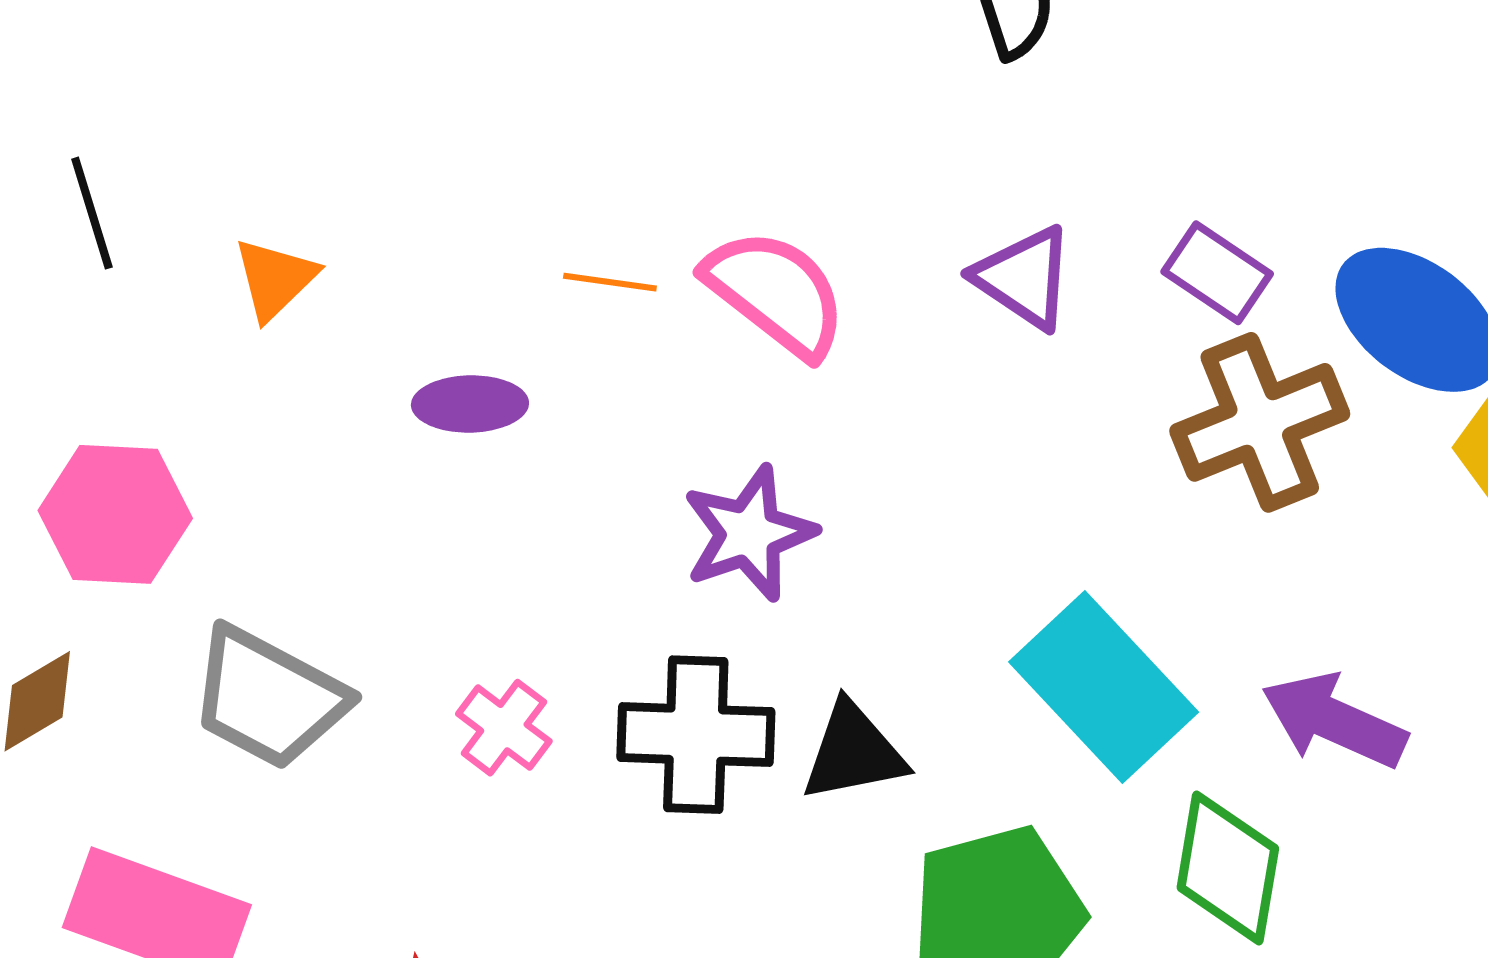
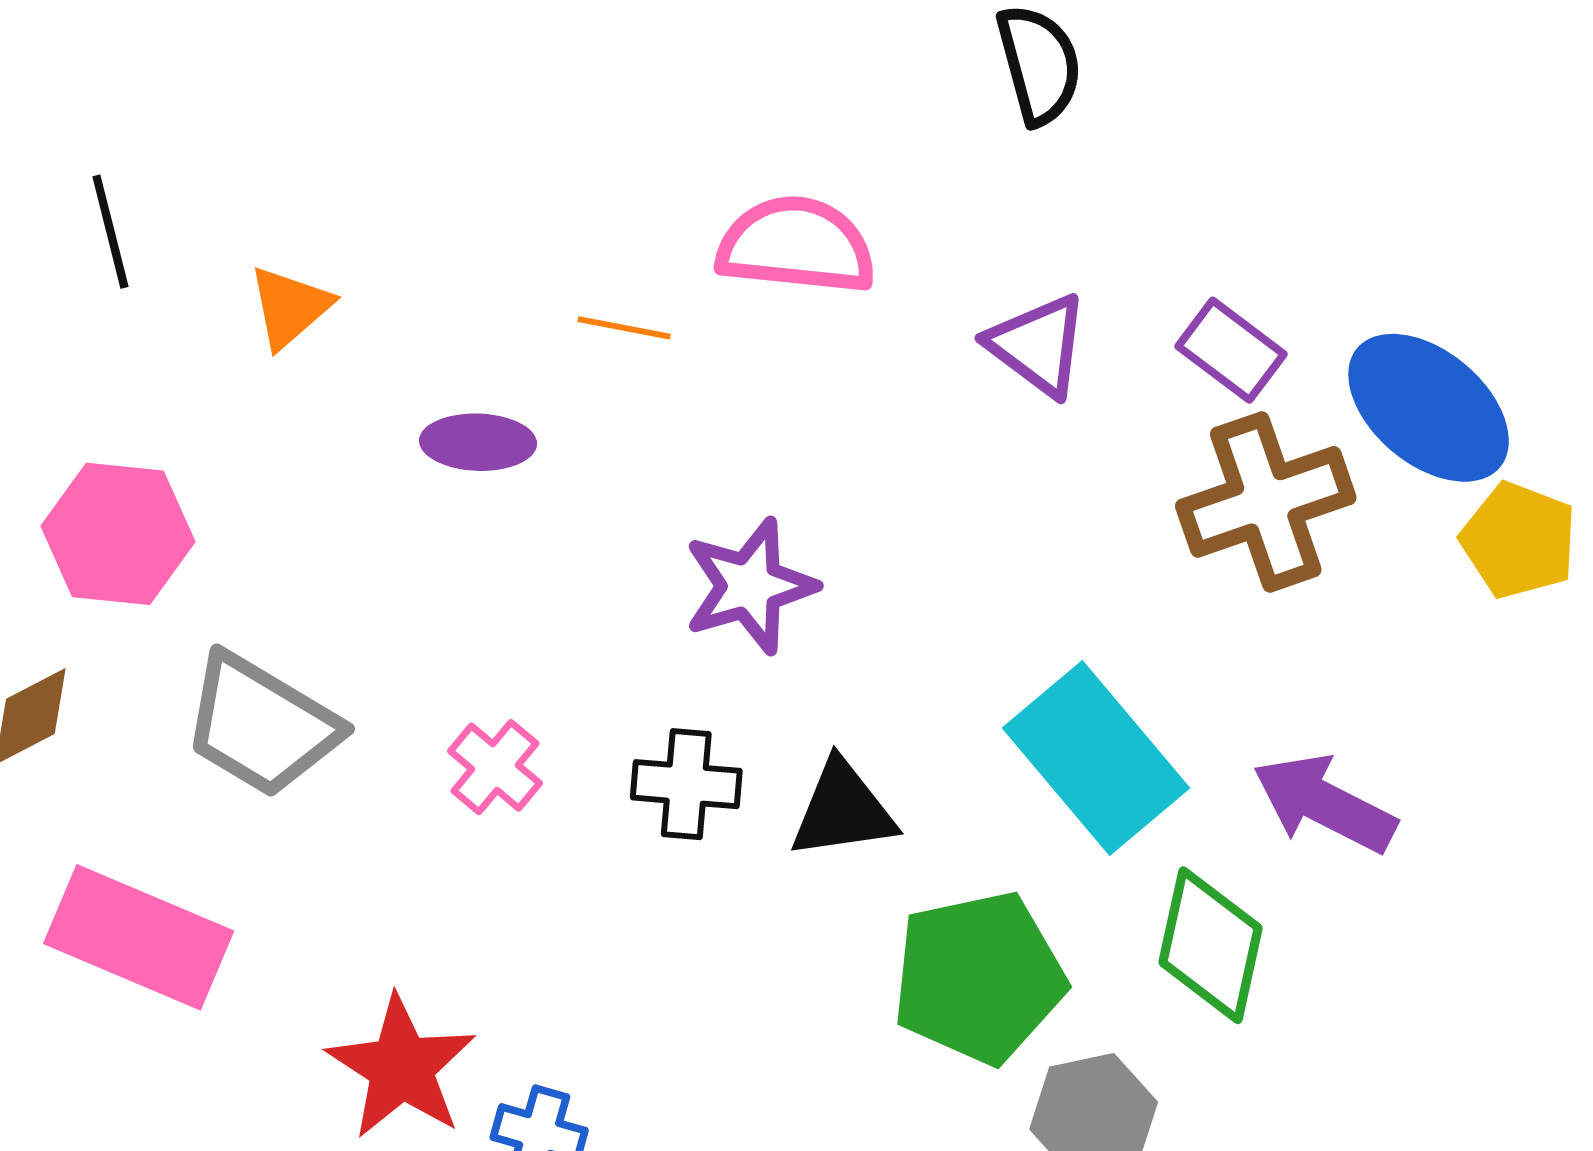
pink semicircle: (776, 293) -> (796, 245), moved, turned -35
black cross: (696, 735) -> (686, 784), size x0.7

